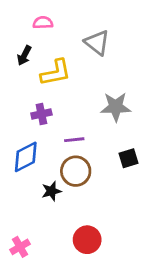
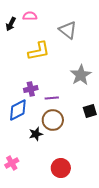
black arrow: (24, 55) -> (11, 24), moved
gray star: (116, 107) -> (81, 75), turned -30
purple cross: (41, 114) -> (31, 89), moved
pink cross: (20, 247) -> (12, 163), moved

